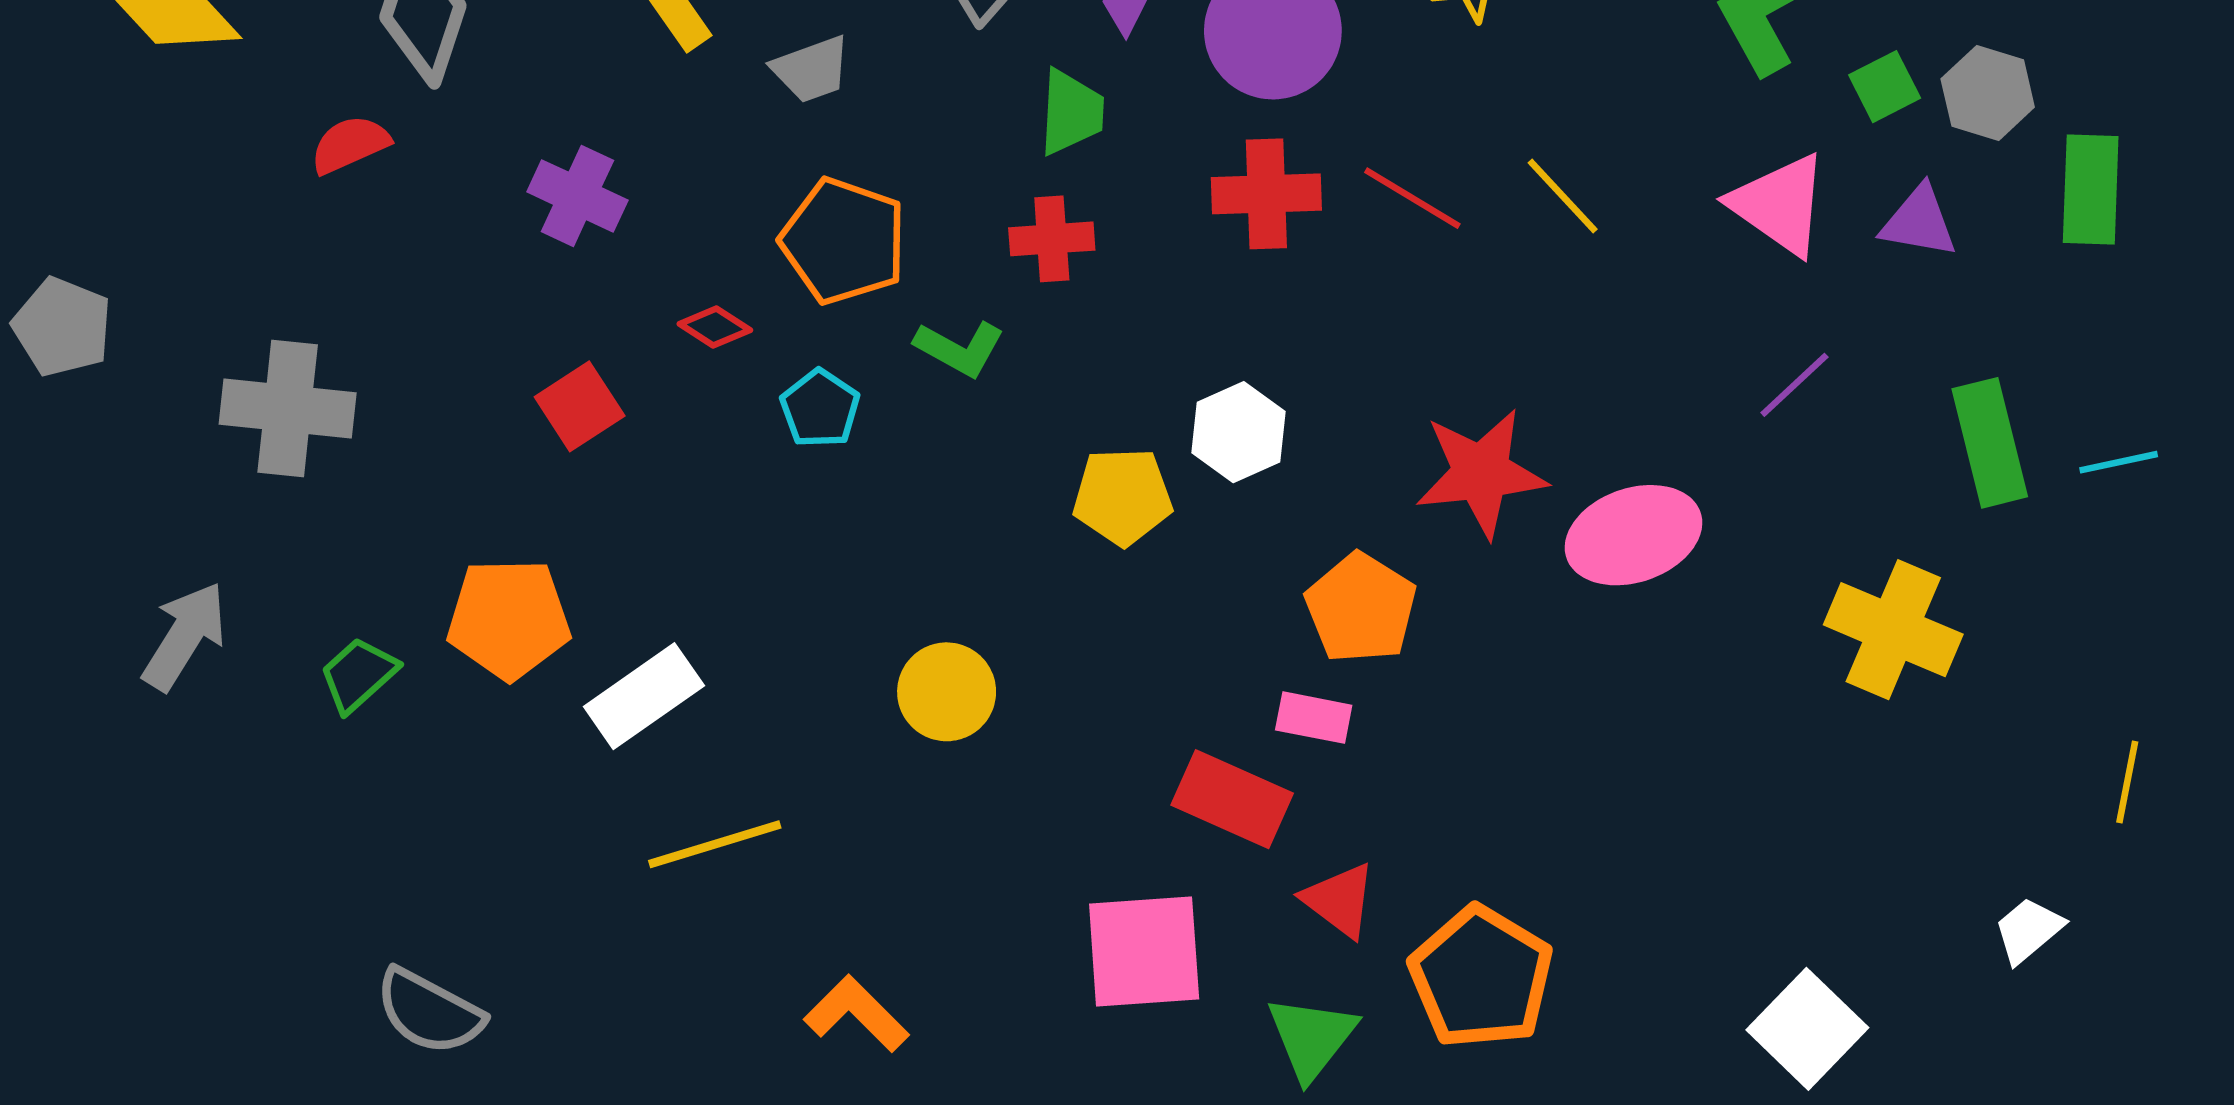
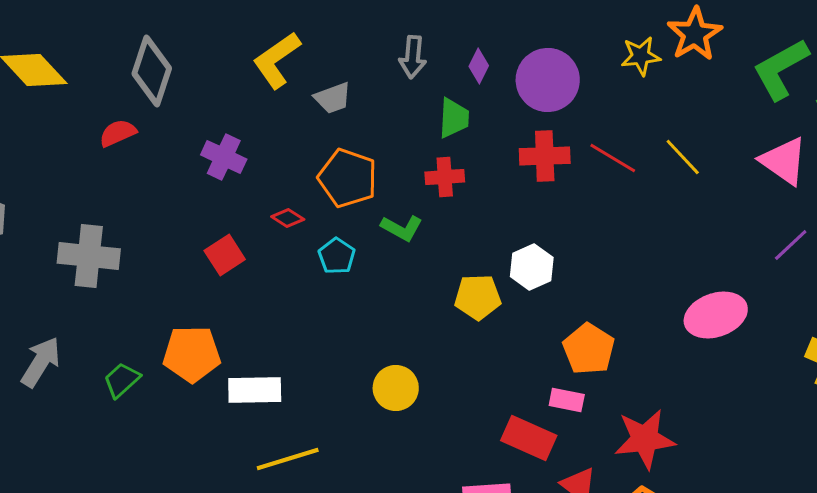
red star: (1481, 473) -> (645, 439), moved
white rectangle: (644, 696) -> (255, 390), turned 34

